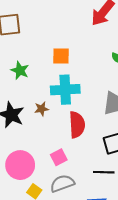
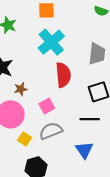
cyan cross: (65, 90) -> (51, 42), turned -36
brown star: (42, 109) -> (21, 89), moved

